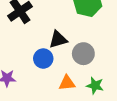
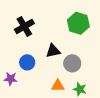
blue circle: (43, 59) -> (27, 62), moved

